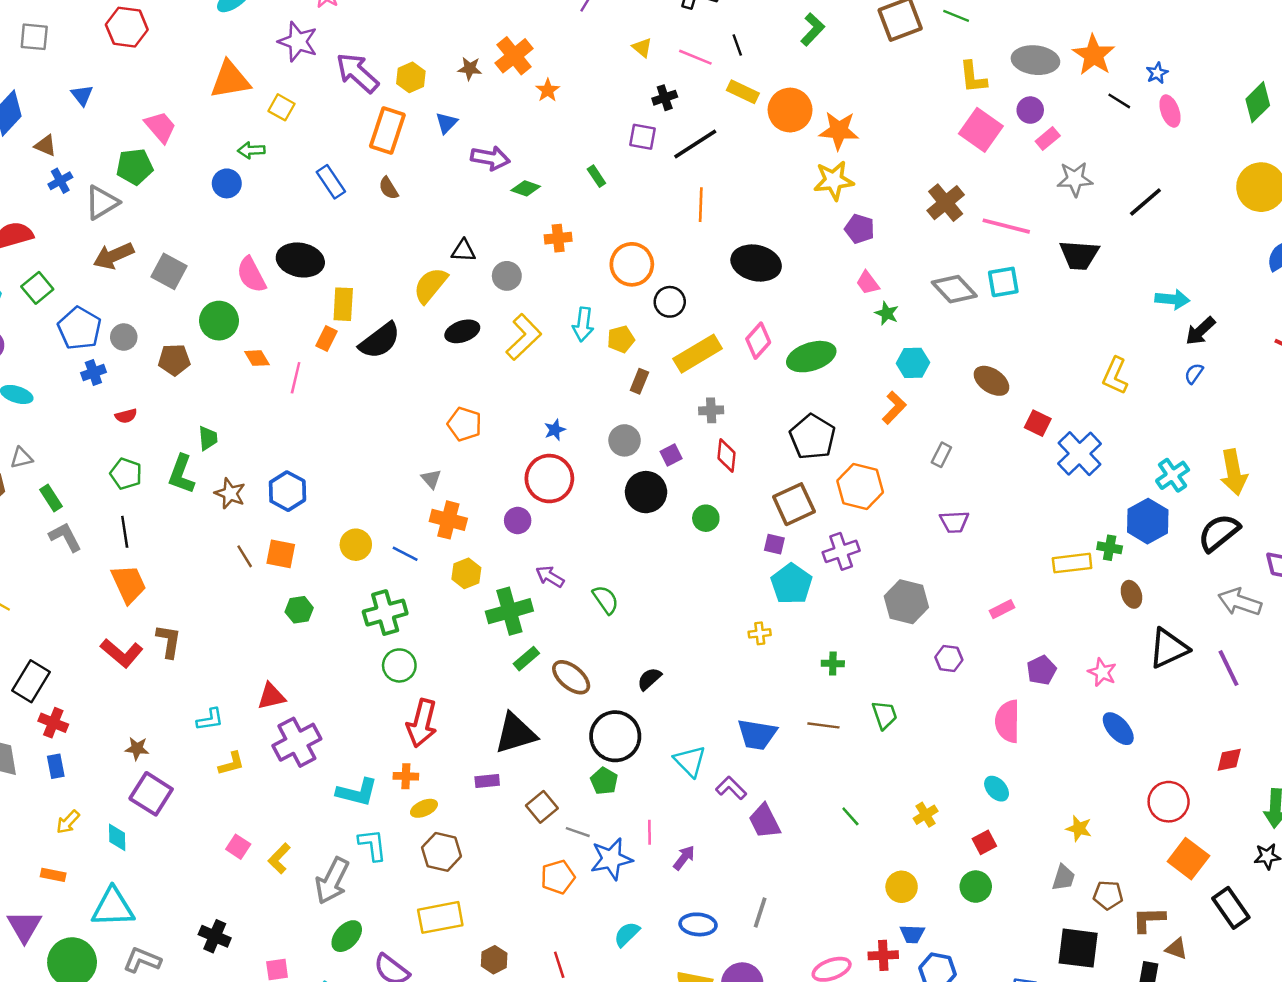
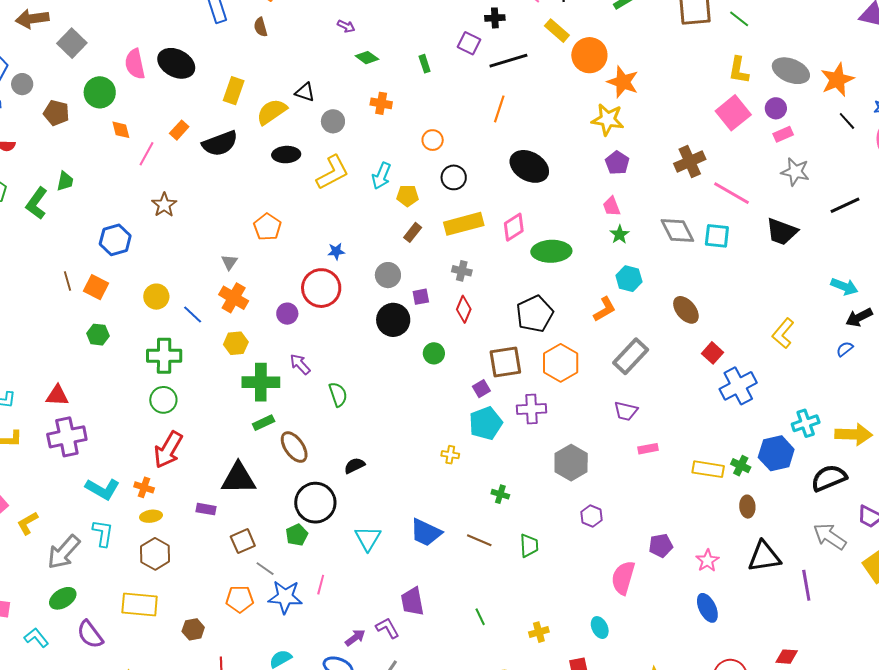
purple arrow: (490, 158) -> (346, 26), size x0.6
orange circle: (632, 264) -> (433, 140), size x0.6
yellow rectangle: (343, 304) -> (234, 91), moved
gray rectangle: (941, 455) -> (631, 356), size x1.8
yellow arrow: (1234, 472) -> (854, 434), turned -93
brown star: (230, 493) -> (164, 205), moved
purple square: (774, 544) -> (481, 389), turned 30
pink rectangle: (1002, 609) -> (648, 449), moved
purple L-shape: (731, 788) -> (387, 628), moved
purple arrow: (684, 858) -> (355, 638), moved
brown hexagon: (494, 960) -> (193, 629), moved

